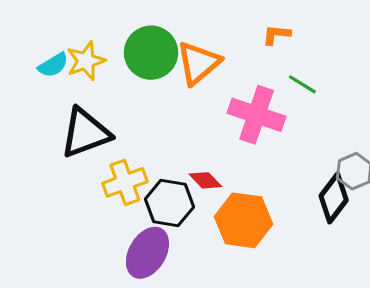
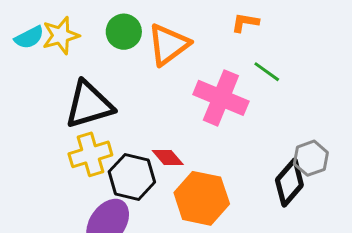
green circle: (151, 53) -> (124, 32), size x0.7
black triangle: (85, 133) -> (89, 105), moved

